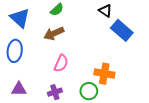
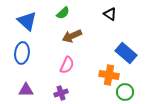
blue rectangle: (122, 30) -> (126, 53), moved
brown arrow: (54, 33) -> (72, 36), moved
green circle: (89, 91) -> (125, 92), moved

